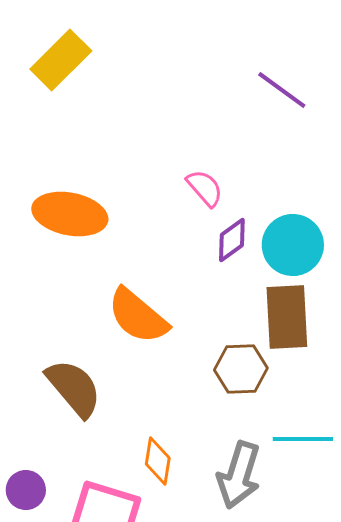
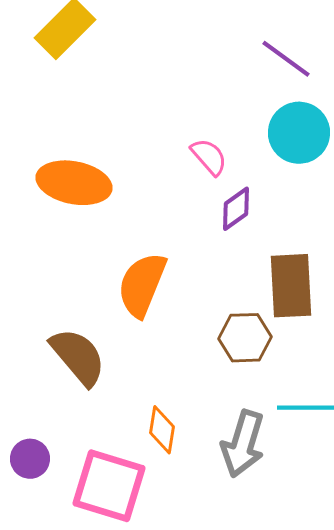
cyan circle: (293, 245) -> (299, 133), moved
orange semicircle: (138, 316) -> (142, 285), turned 72

